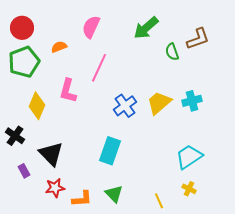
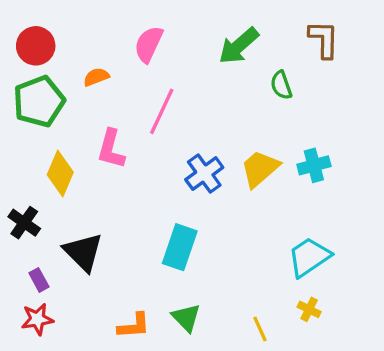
brown L-shape: (198, 39) -> (324, 39), moved, turned -70
red star: (55, 188) -> (37, 319), moved

